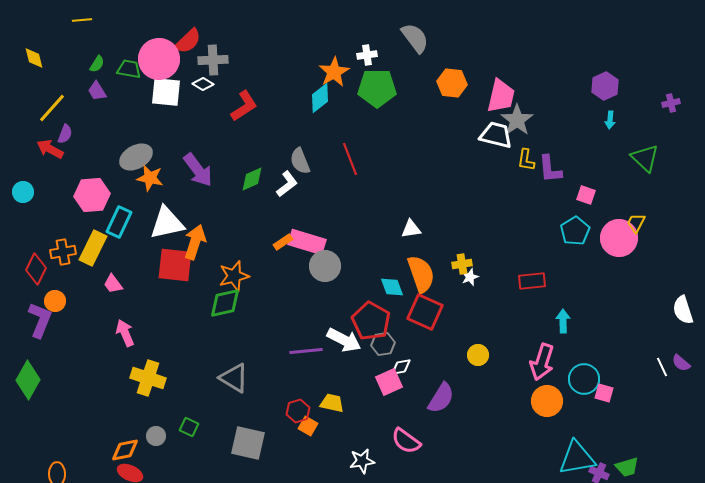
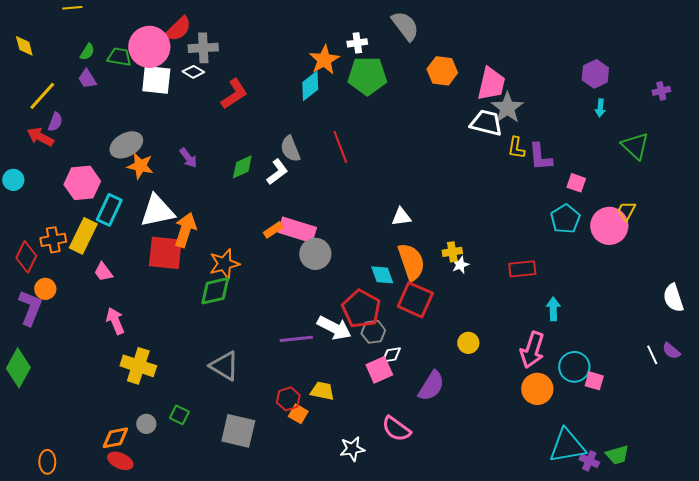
purple arrow: (198, 170) -> (188, 158), size x0.6

